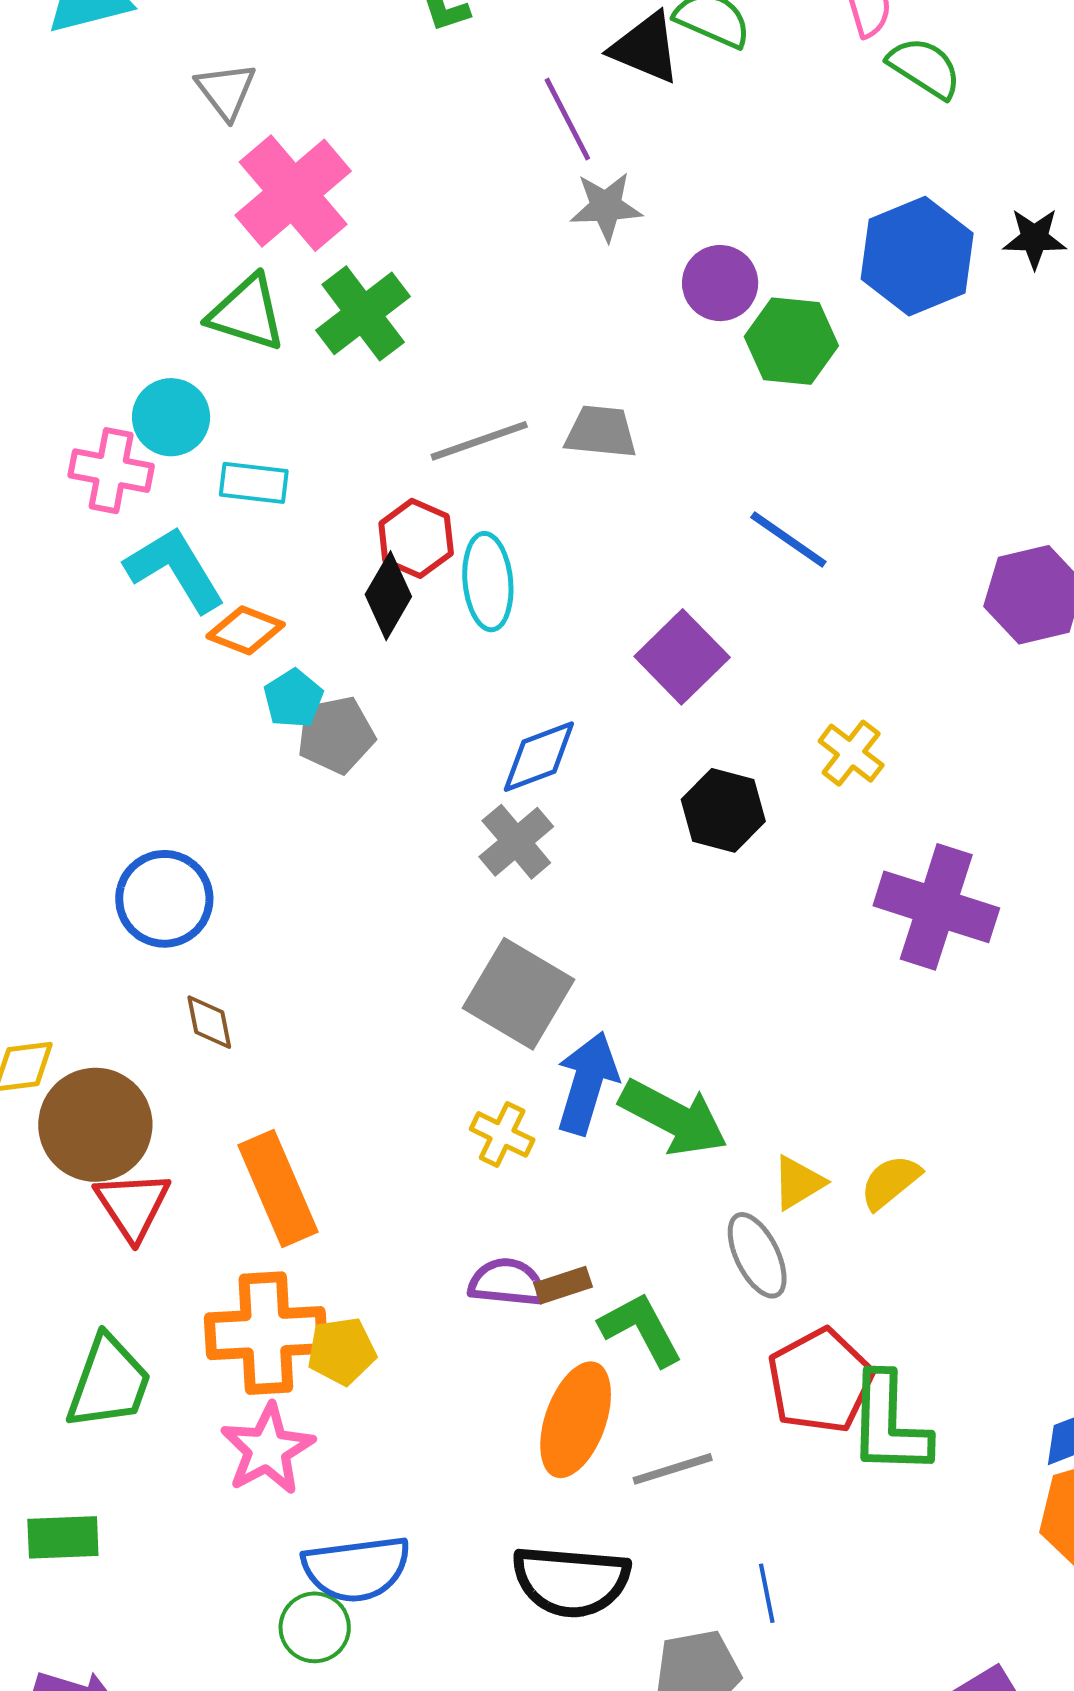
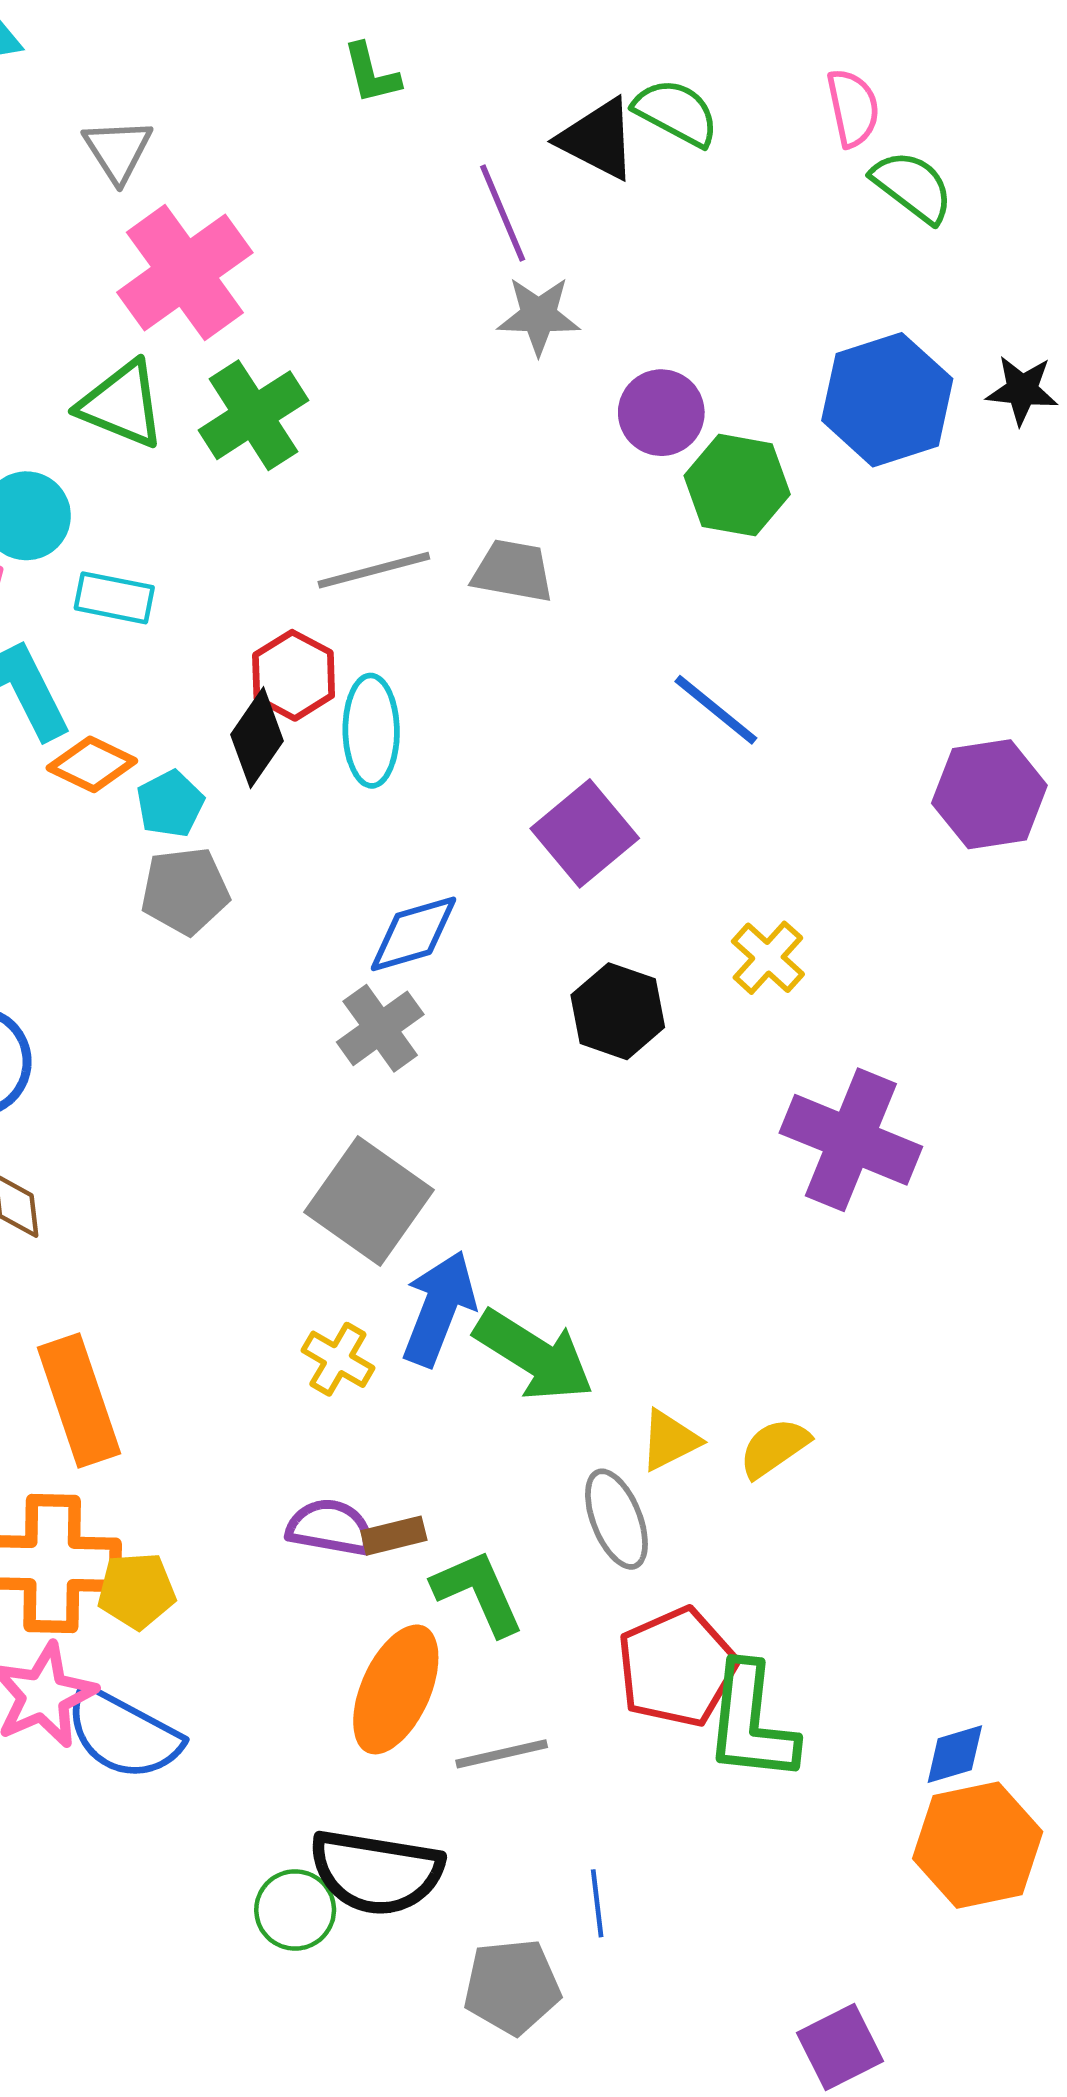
cyan pentagon: (293, 698) -> (170, 804), moved
blue semicircle: (356, 1569) -> (123, 1734), moved, turned 31
green circle: (315, 1627) -> (295, 1910), moved

